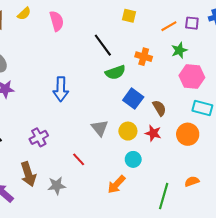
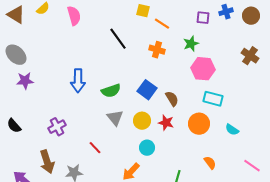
orange line: (169, 26) -> (162, 24), moved, turned 63
green semicircle: (115, 72) -> (111, 91), moved
orange semicircle: (192, 181) -> (210, 163), moved, turned 72

